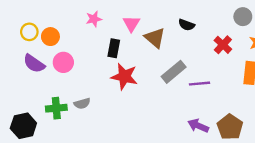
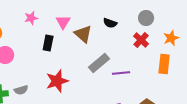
gray circle: (243, 17) -> (146, 18), moved
red star: (124, 76) -> (57, 81), moved, turned -30

